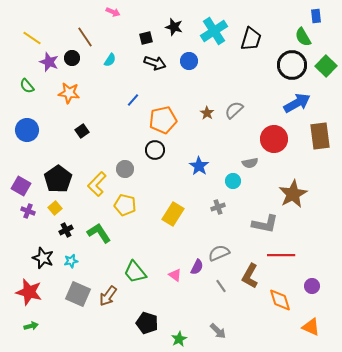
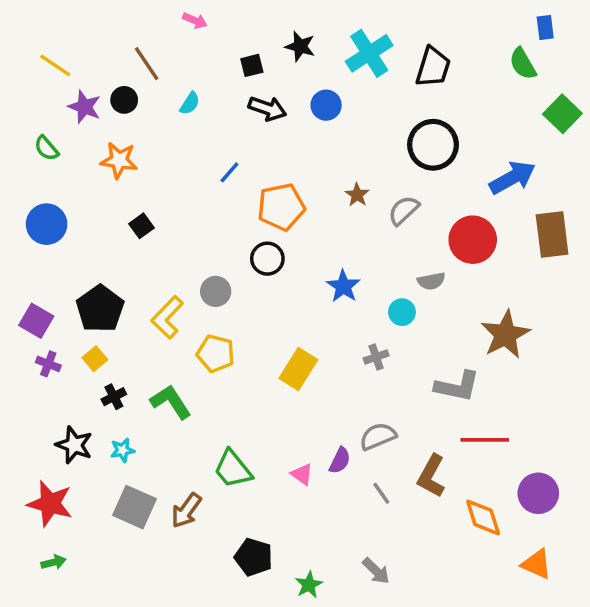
black circle: (292, 65) -> (433, 145), moved
gray semicircle: (234, 110) -> (404, 210), moved
purple circle: (312, 286) -> (538, 493), size x1.5

